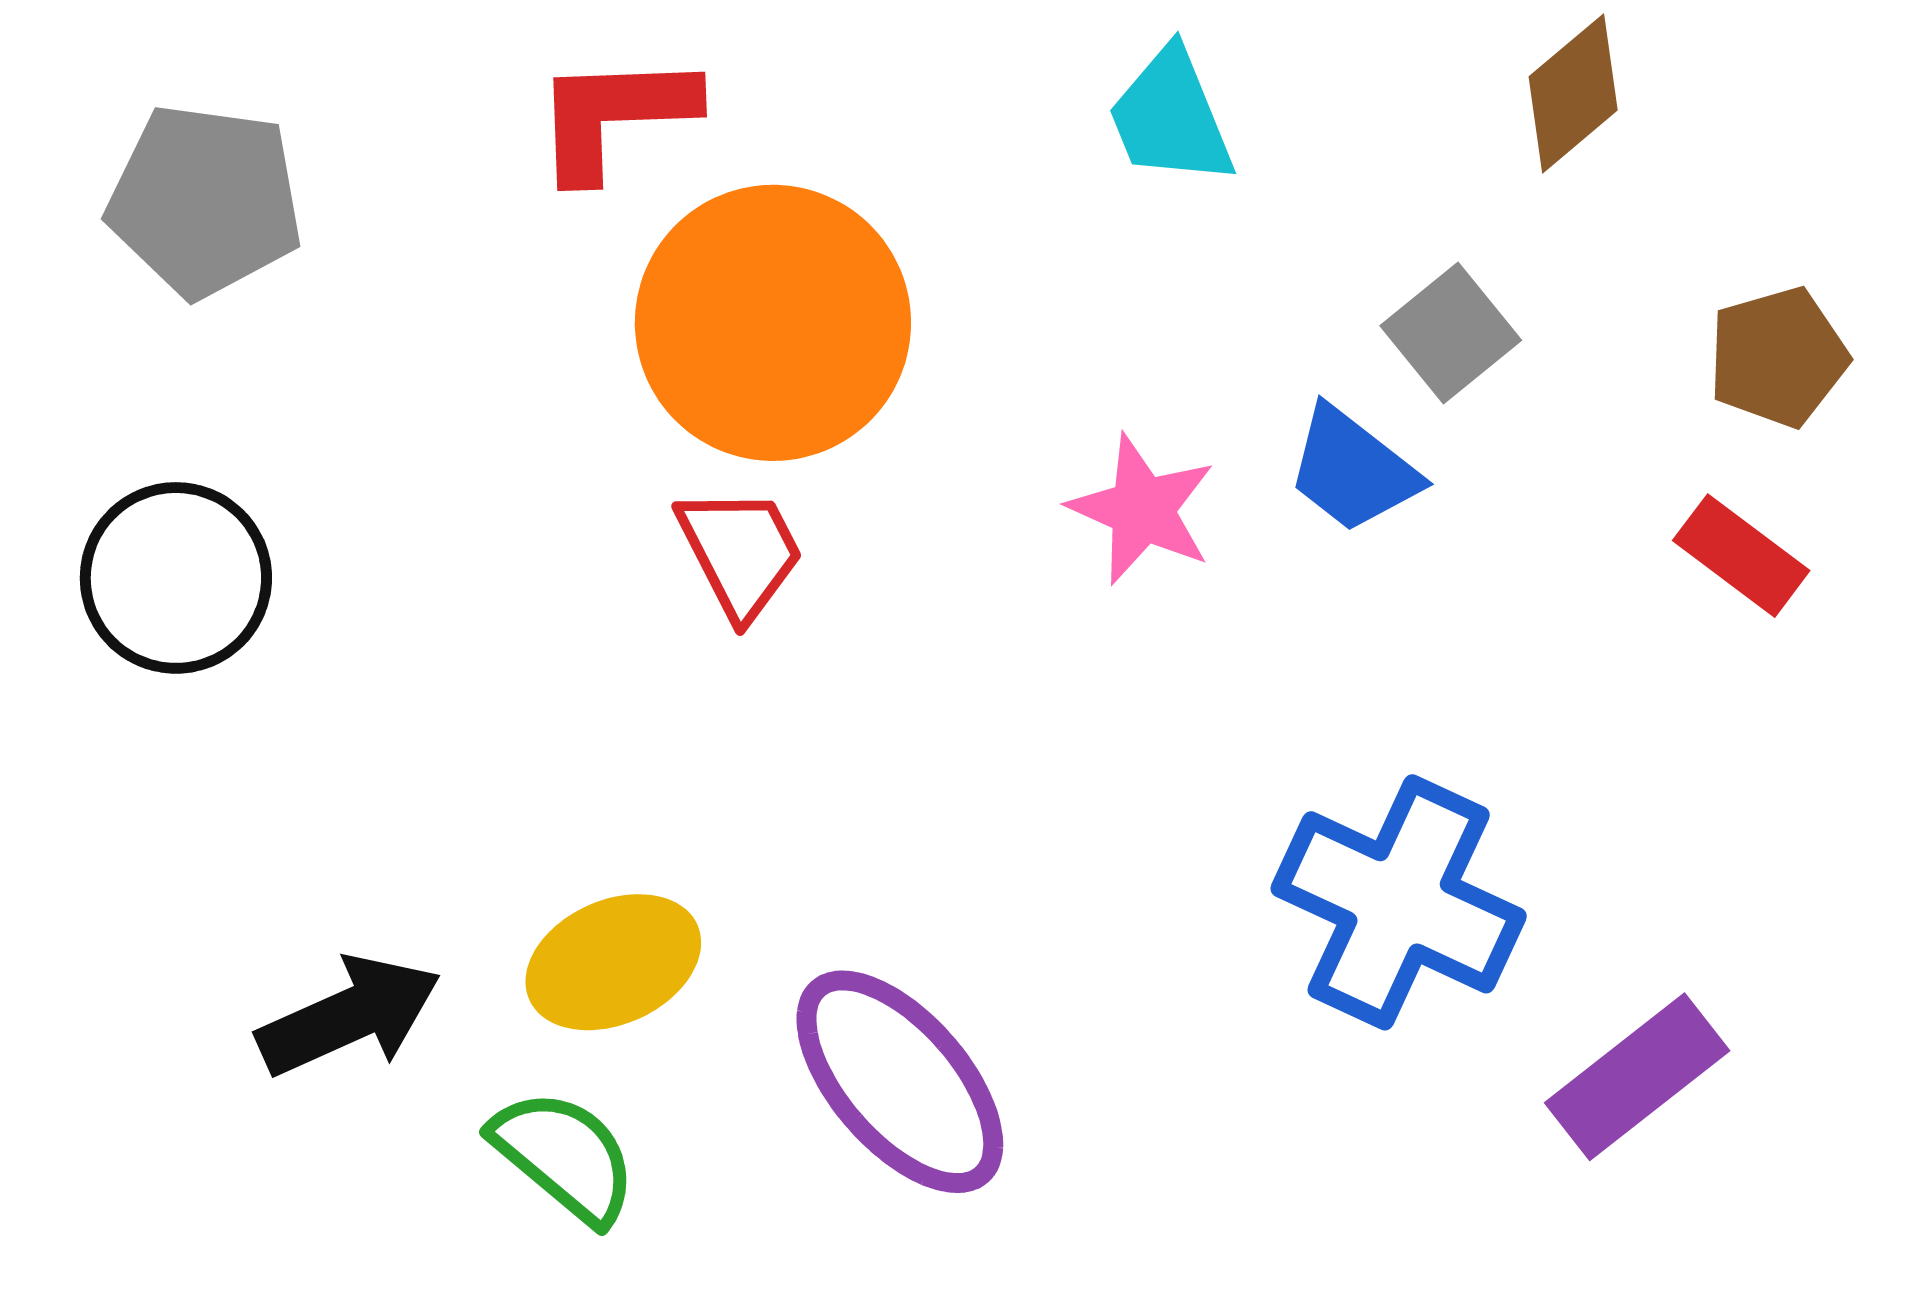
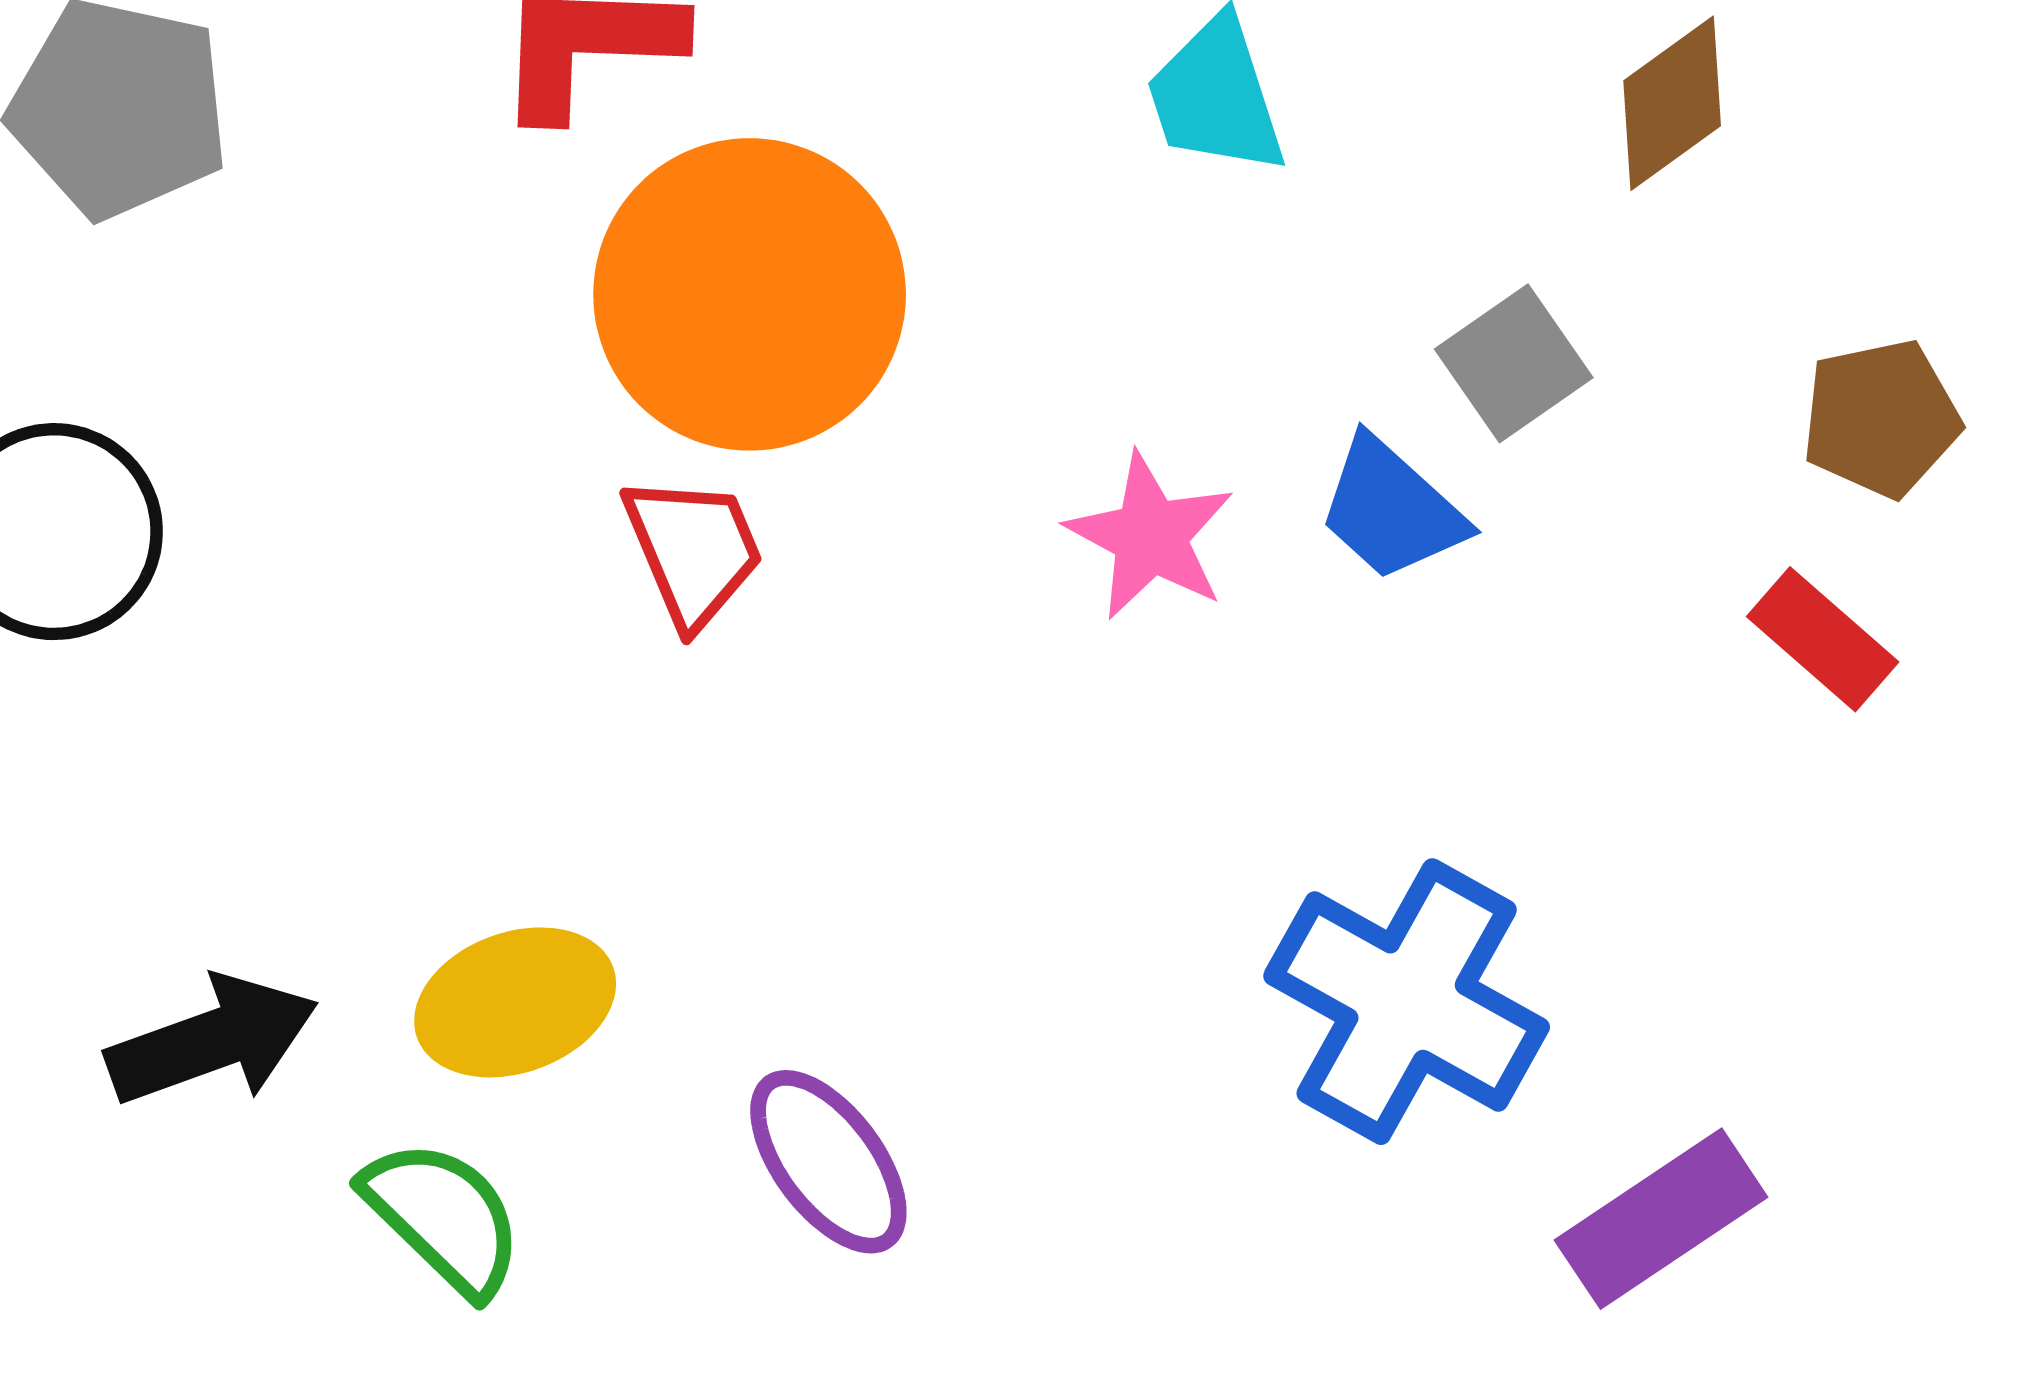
purple ellipse: (900, 1082) -> (828, 1162), size x0.7

